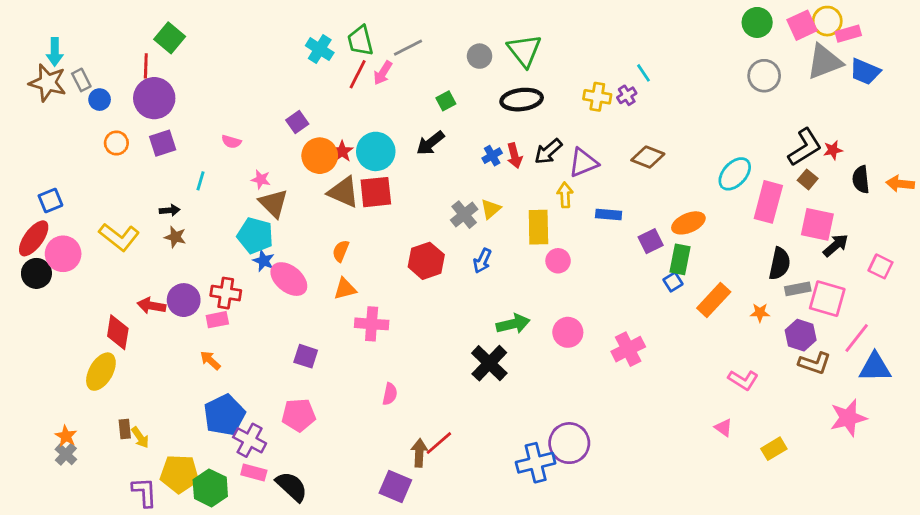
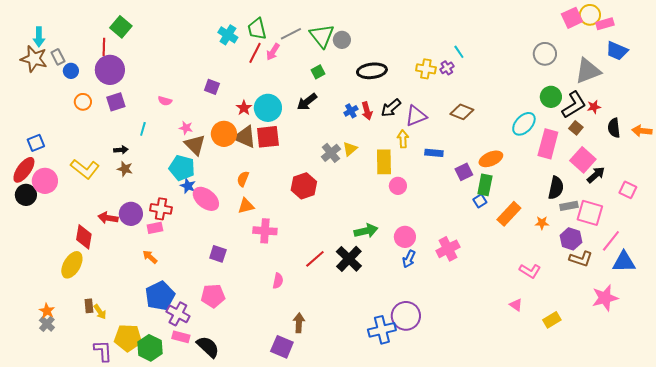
green circle: (757, 22) -> (551, 97), moved
green triangle: (524, 50) -> (322, 36), moved
gray triangle: (824, 62) -> (588, 71), moved
purple square: (297, 122) -> (212, 87), turned -35
orange circle: (320, 156) -> (224, 134), moved
pink square: (817, 224) -> (583, 160), turned 30
blue arrow: (482, 261) -> (409, 259), moved
red line: (439, 443) -> (315, 259), moved

